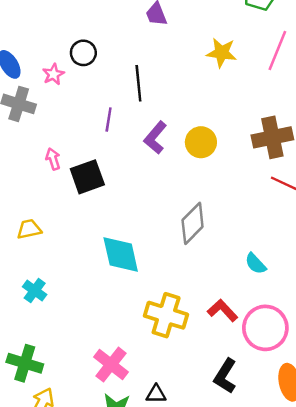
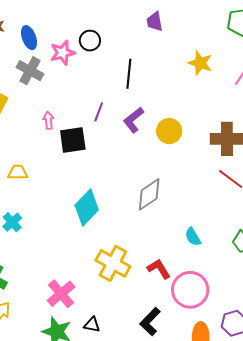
pink star: (53, 74) -> (63, 53), size x1.4
purple line: (109, 120) -> (99, 112), moved
cyan diamond: (121, 254) -> (87, 208), turned 45

